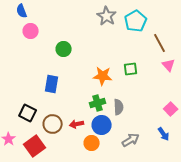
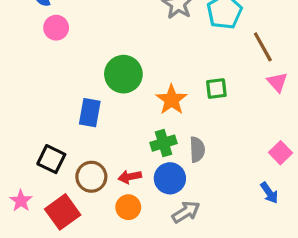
green circle: (64, 49) -> (123, 74), moved, size x1.5
orange star: (103, 76) -> (172, 100), turned 30
gray arrow: (131, 140) -> (186, 212), moved
orange circle: (92, 143) -> (128, 207), moved

